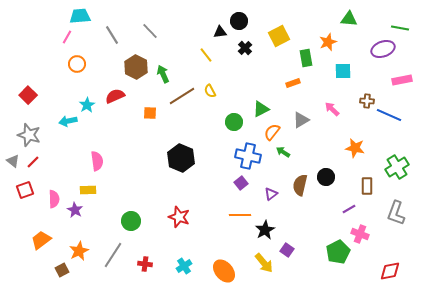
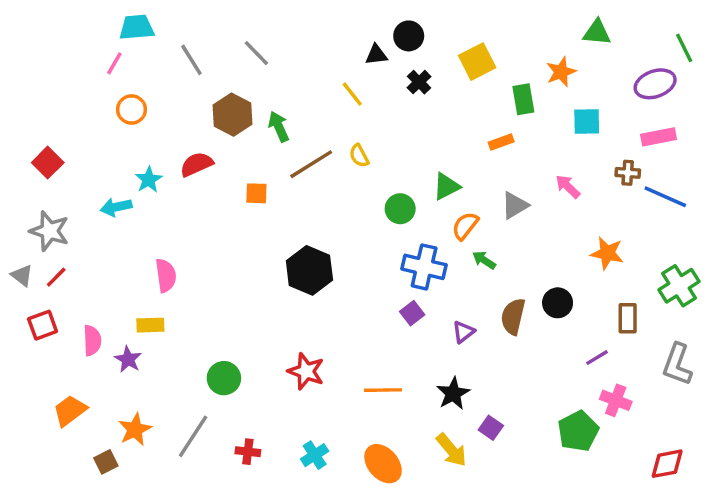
green line: (400, 28) -> (684, 48), turned 54
pink rectangle: (402, 80) -> (659, 137), moved
orange line: (240, 215) -> (383, 390), moved

